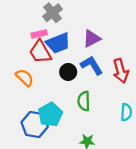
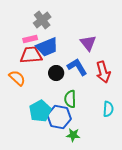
purple triangle: (92, 38) -> (88, 43), moved, turned -42
red trapezoid: (40, 52) -> (31, 55), turned 115
blue hexagon: (35, 125) -> (59, 117), moved

